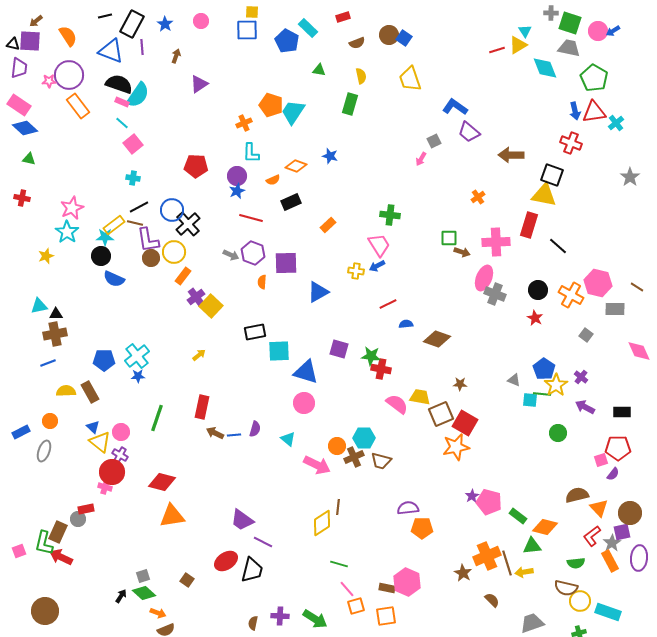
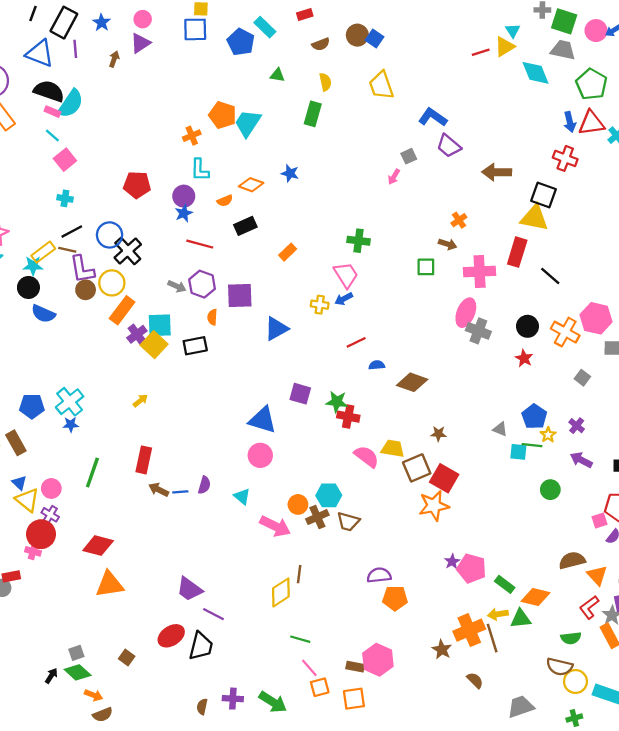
black line: (105, 16) -> (33, 13), turned -56
purple triangle: (199, 84) -> (140, 43), moved
brown arrow: (462, 252) -> (448, 244), moved
orange rectangle: (183, 276) -> (122, 310), size x1.4
black rectangle: (255, 332) -> (195, 346), moved
cyan square: (279, 351) -> (160, 325), moved
yellow star: (556, 385) -> (548, 435), size x0.6
yellow arrow: (524, 572) -> (498, 614), moved

